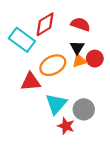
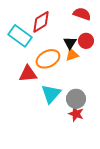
red semicircle: (80, 24) -> (82, 14), moved
red circle: (95, 59) -> (86, 41), moved
red star: (66, 126) -> (76, 114), moved

